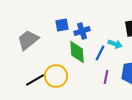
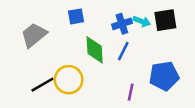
blue cross: (82, 31) -> (122, 24), moved
cyan arrow: (115, 44) -> (142, 21), moved
purple line: (106, 77) -> (131, 92), moved

